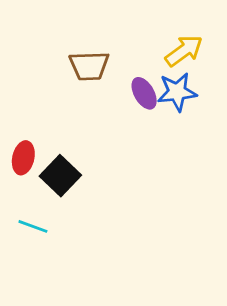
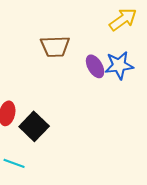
yellow arrow: (184, 51) -> (123, 19), moved

